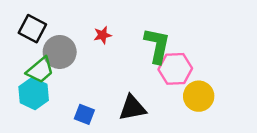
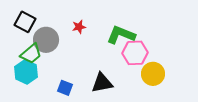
green L-shape: (157, 45) -> (121, 35), turned -80

